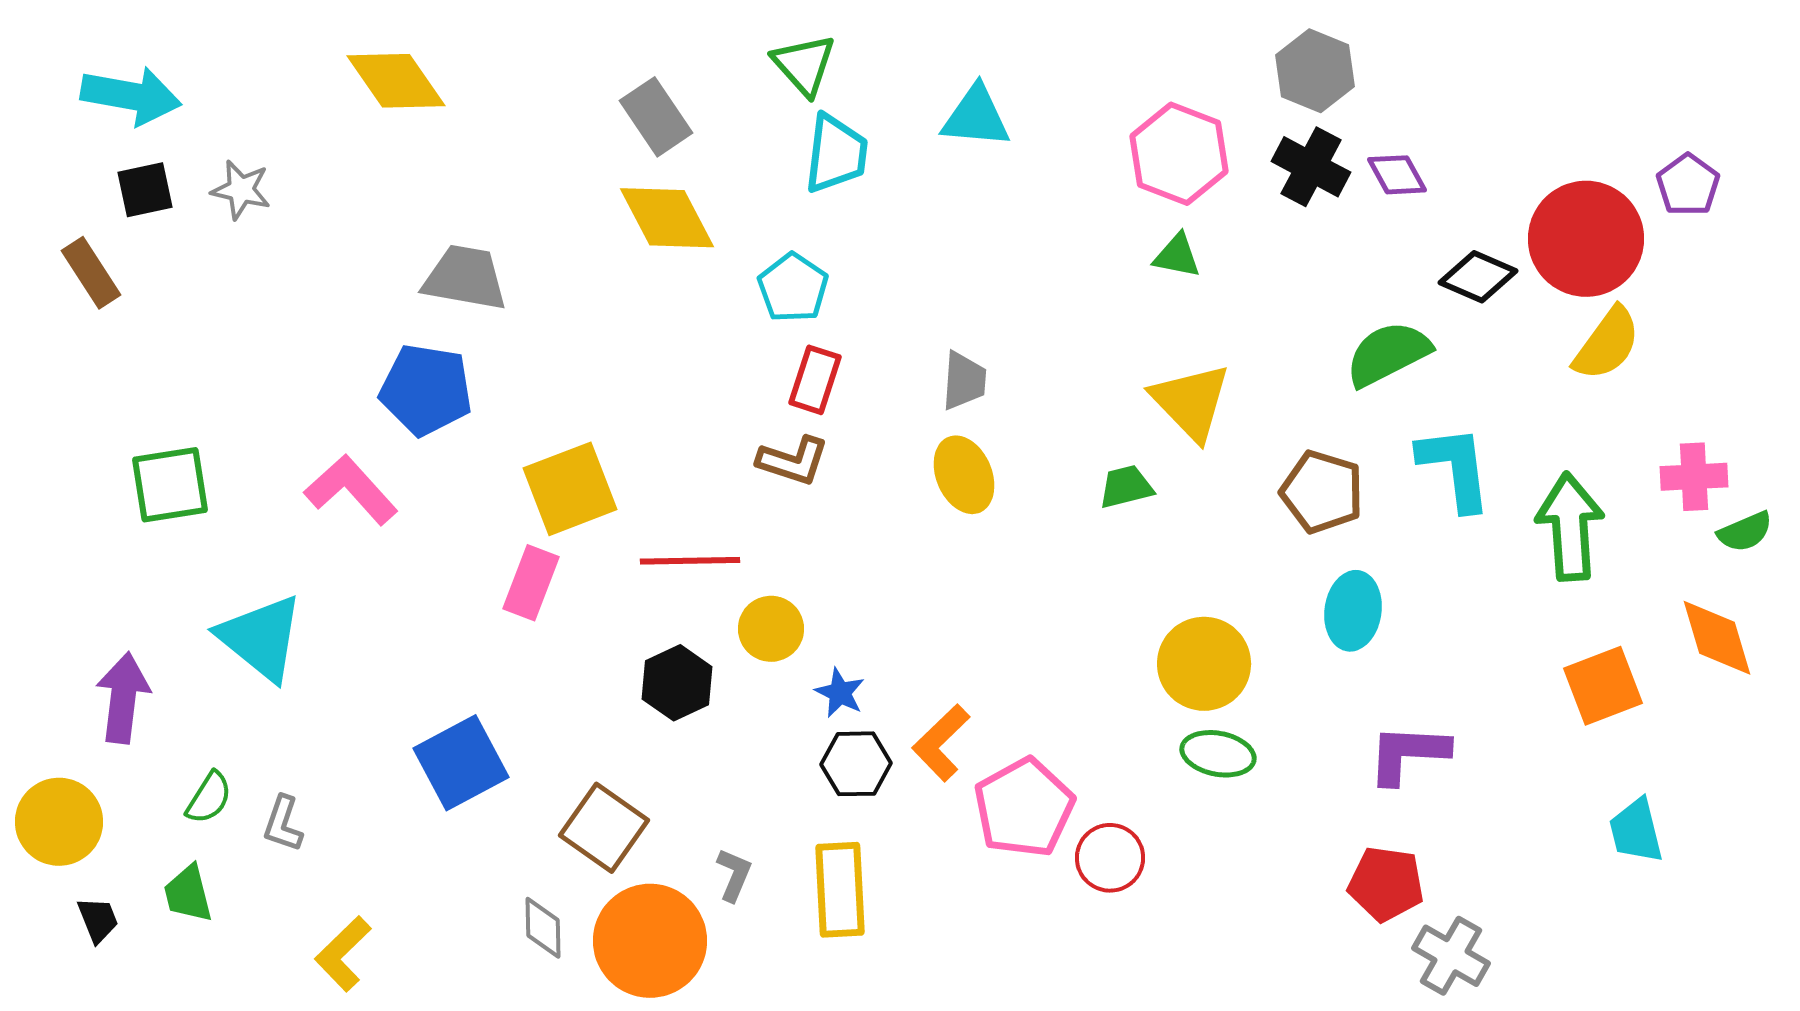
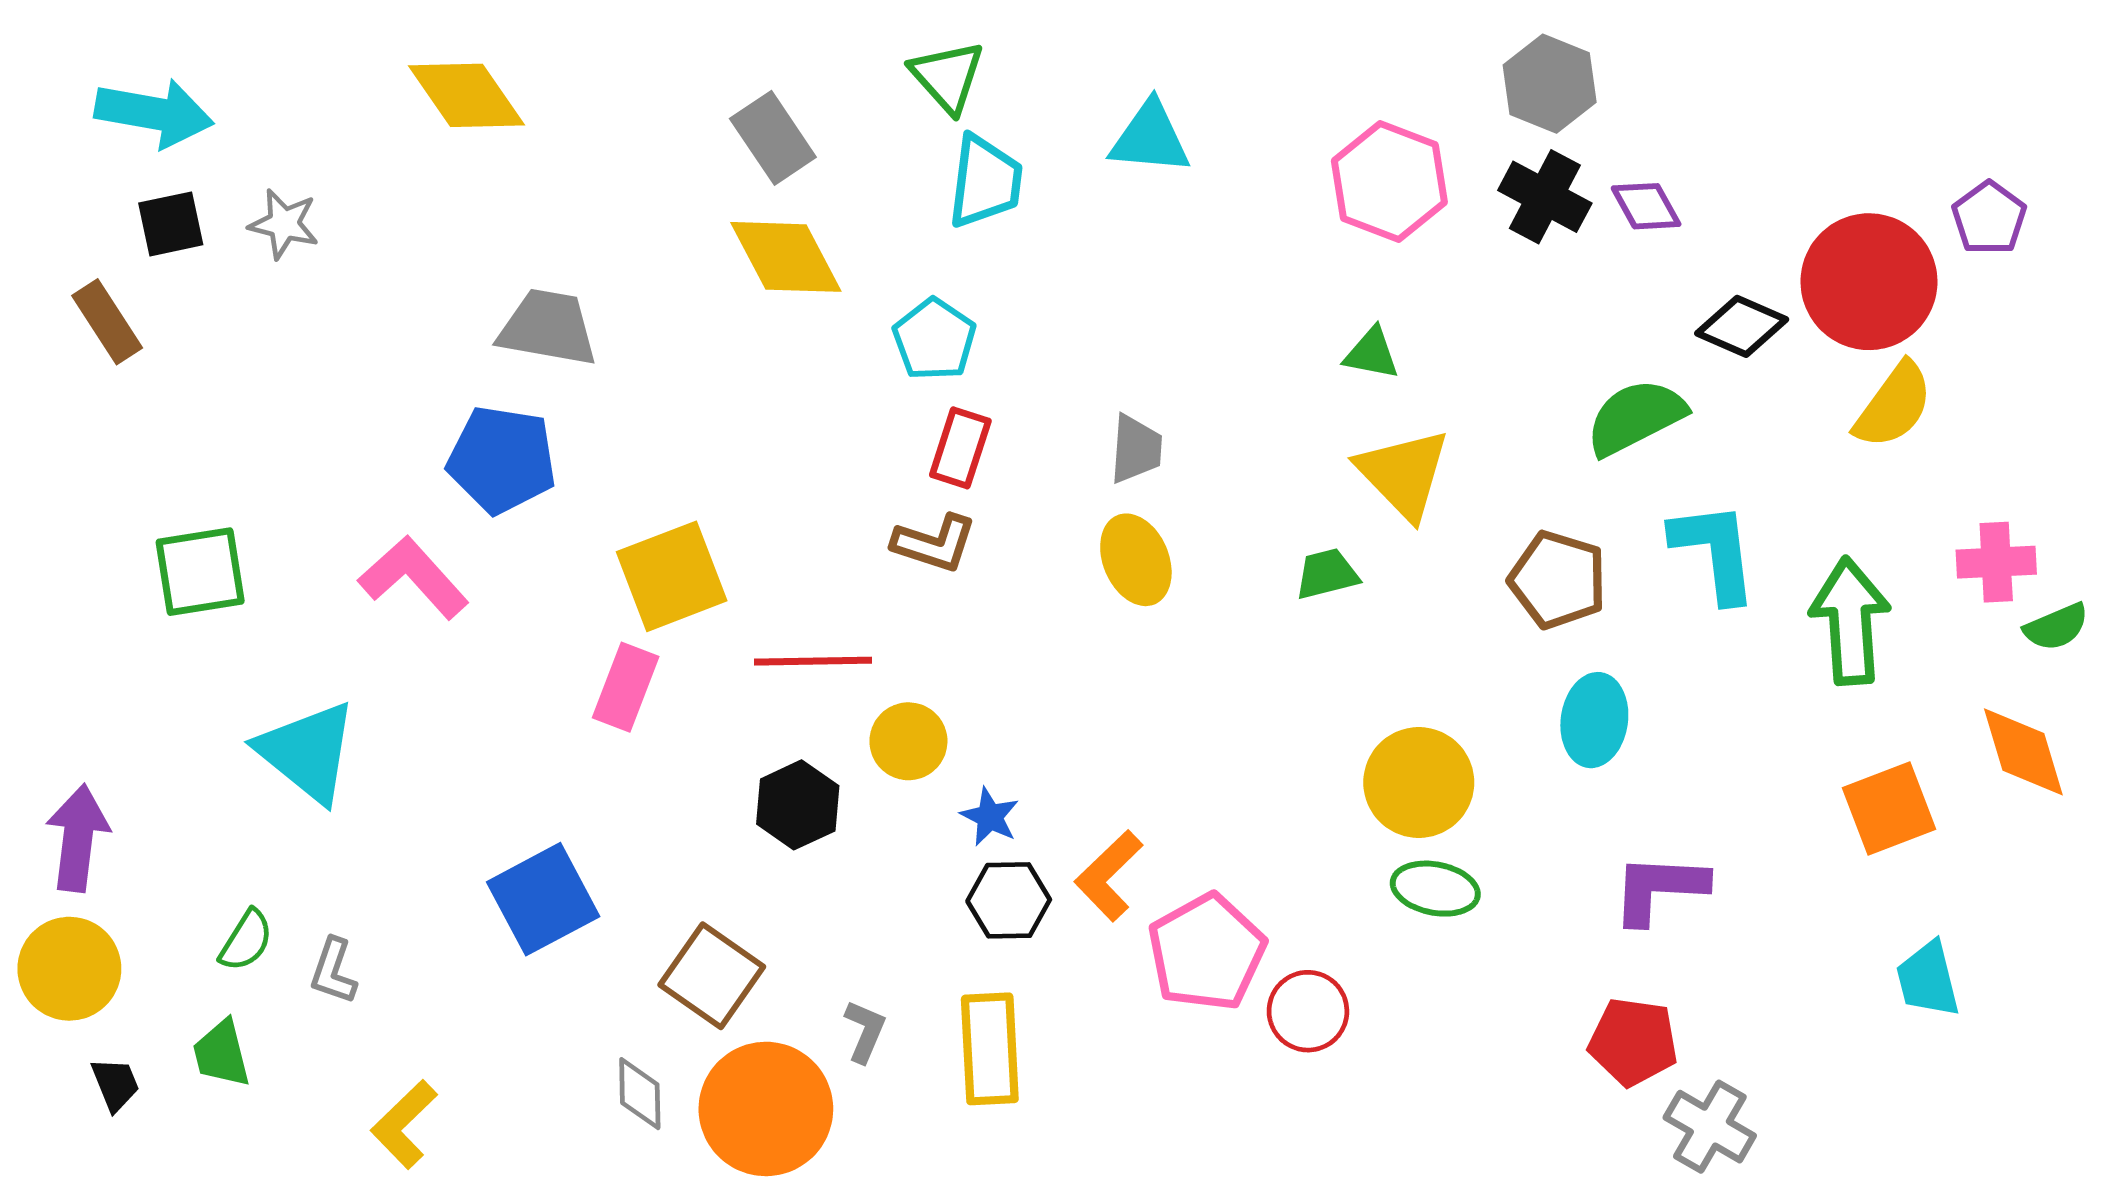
green triangle: (1177, 256) -> (1372, 354), moved
purple arrow: (123, 698) -> (78, 838), moved

